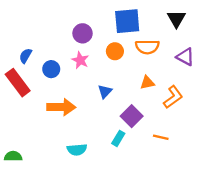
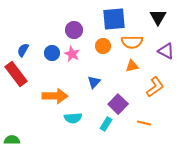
blue circle: (51, 69) -> (52, 53), moved
orange triangle: (147, 83) -> (132, 66), moved
cyan semicircle: (77, 150) -> (73, 118), moved

